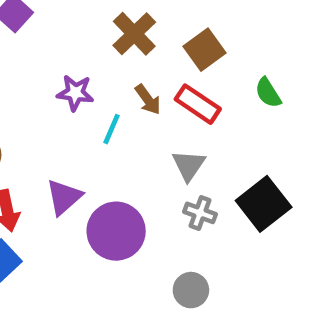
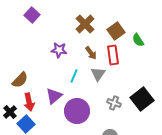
green semicircle: (268, 93) -> (138, 40), moved
red rectangle: (198, 104) -> (113, 55), turned 48
cyan line: (112, 129) -> (74, 76), moved
gray triangle: (189, 165) -> (98, 74), moved

